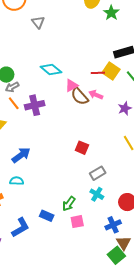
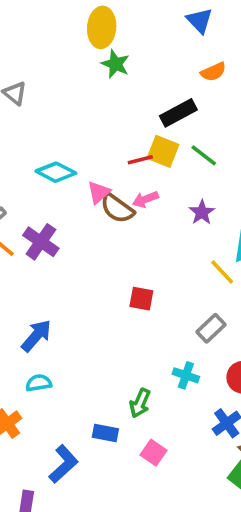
green star: (111, 13) -> (115, 64), moved
pink arrow: (96, 95) -> (145, 199), turned -32
purple cross: (35, 105) -> (41, 242), turned -30
gray rectangle: (98, 173) -> (211, 328), moved
pink square: (77, 222) -> (154, 453), moved, turned -32

